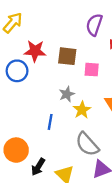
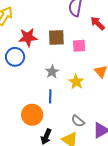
gray star: (67, 94) -> (52, 72), moved
gray semicircle: (87, 144) -> (78, 121), moved, size x0.6
orange circle: (16, 150) -> (32, 115), moved

